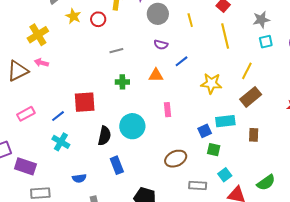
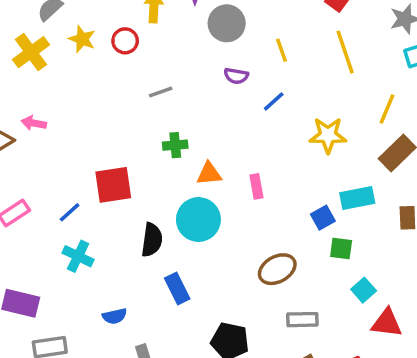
yellow line: (190, 20) -> (281, 50), moved
yellow cross: (38, 35) -> (31, 52), moved
orange triangle: (156, 75) -> (209, 174), moved
gray rectangle: (198, 186) -> (302, 320), moved

